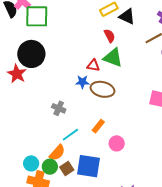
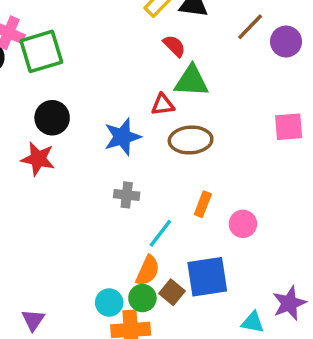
black circle: (31, 54) -> (52, 118), size x0.7
blue star: (82, 82) -> (122, 137), moved, size x1.5

